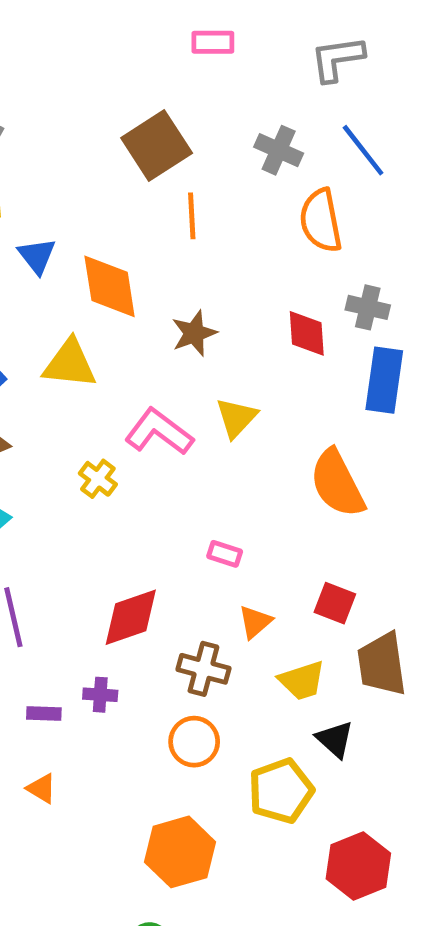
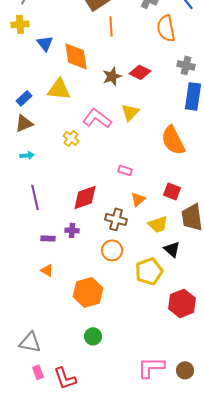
red diamond: (307, 333) -> (140, 72), moved, turned -60
orange hexagon: (180, 852) -> (88, 292), moved

